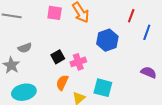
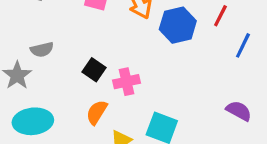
blue hexagon: (107, 40) -> (178, 25), moved
black square: (58, 57) -> (94, 70), turned -32

